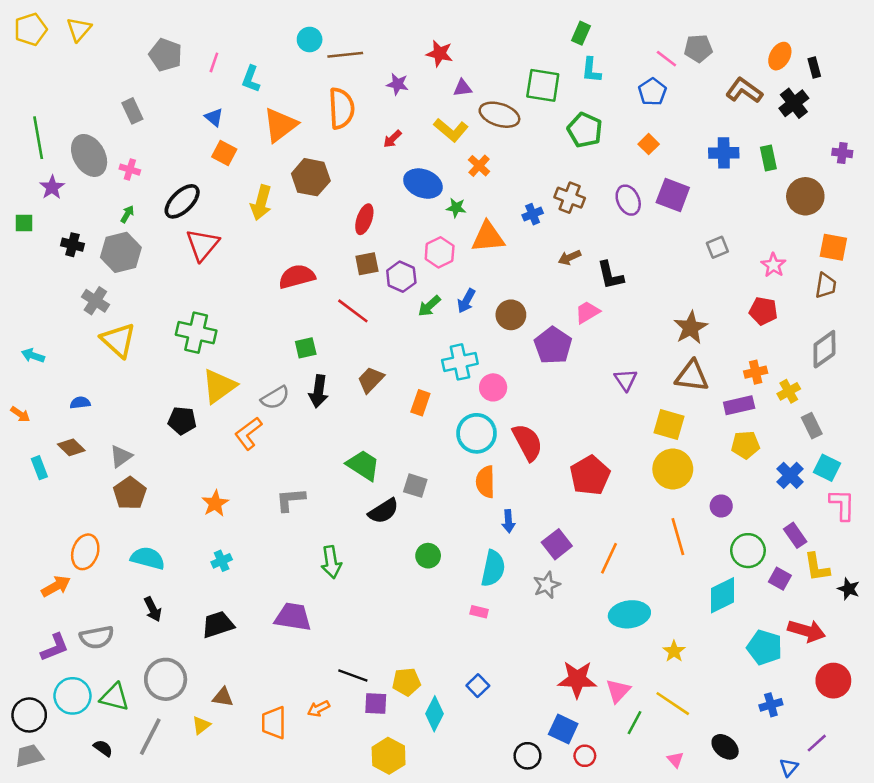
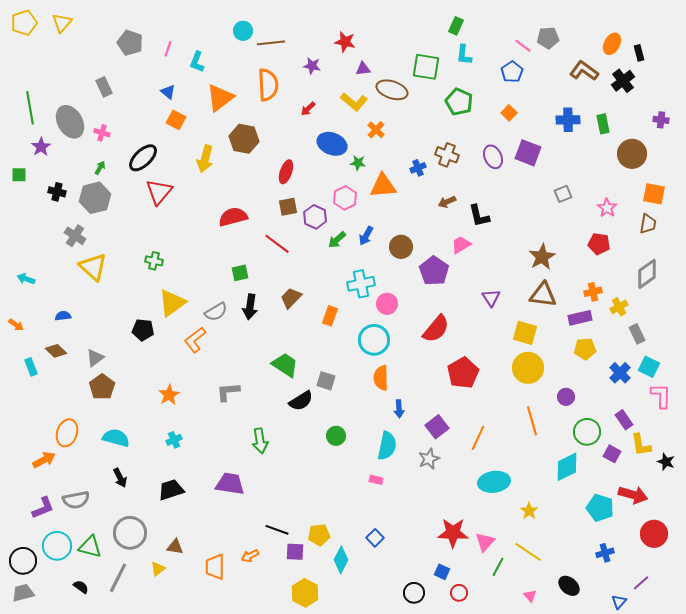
green cross: (196, 333) -> (154, 261), size x0.6
red semicircle: (527, 442) -> (436, 329), moved, turned 68
blue square: (563, 729) -> (442, 572), size x0.7

